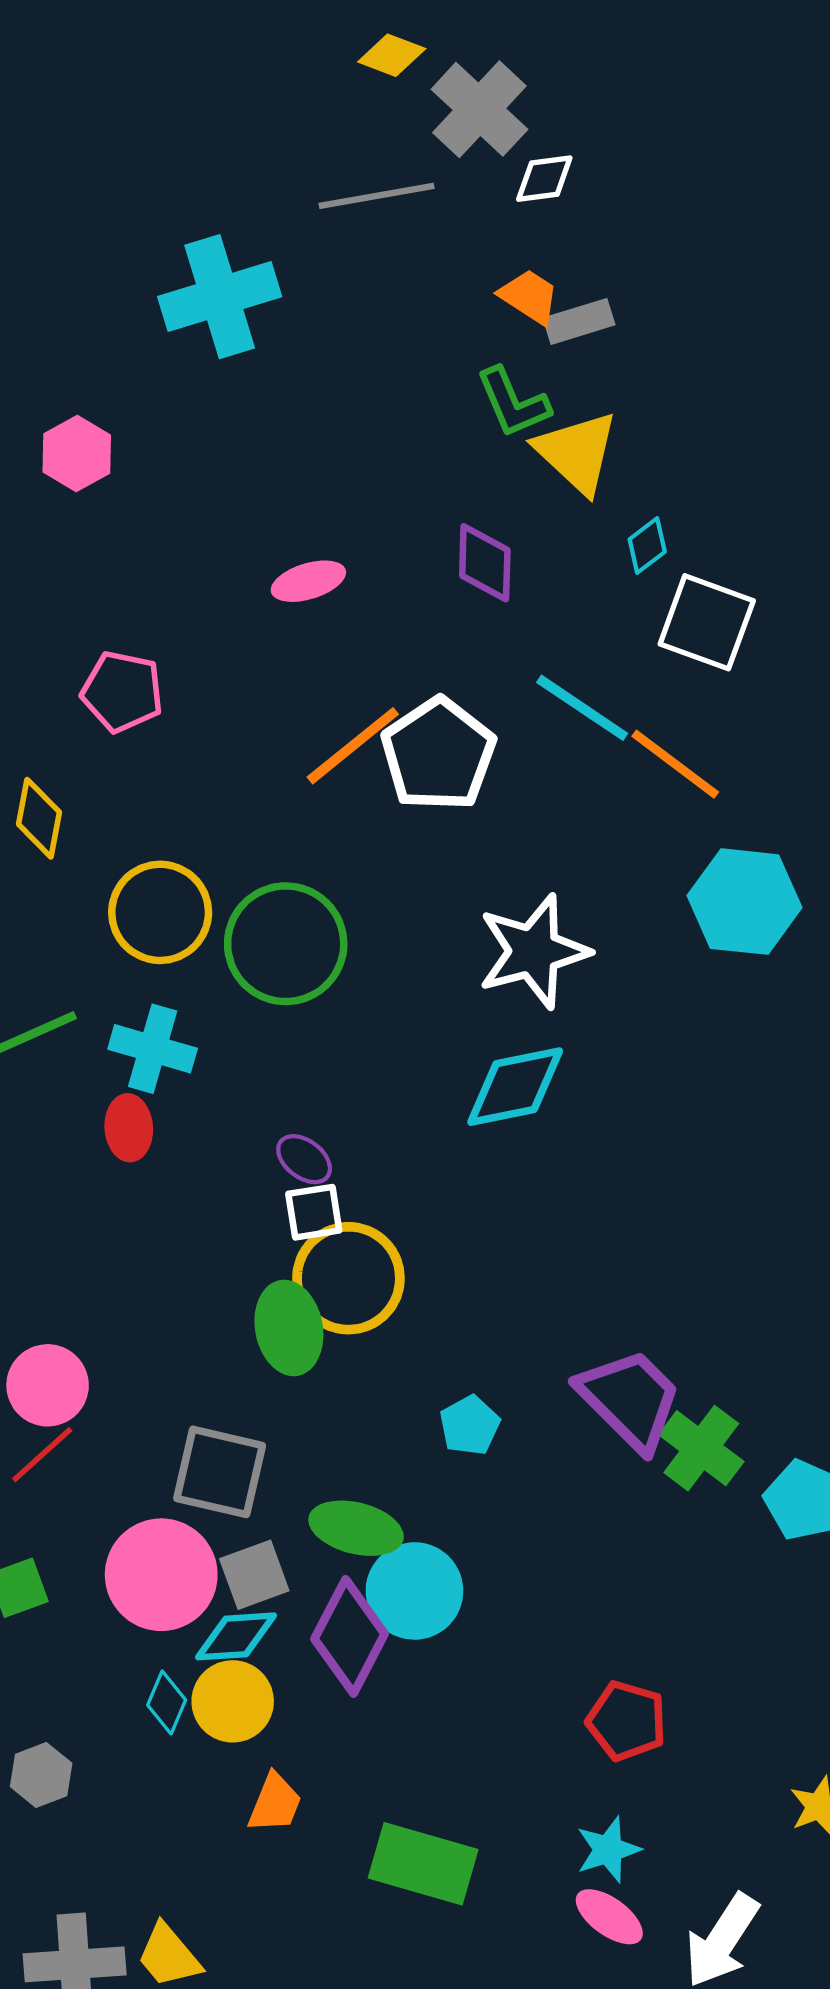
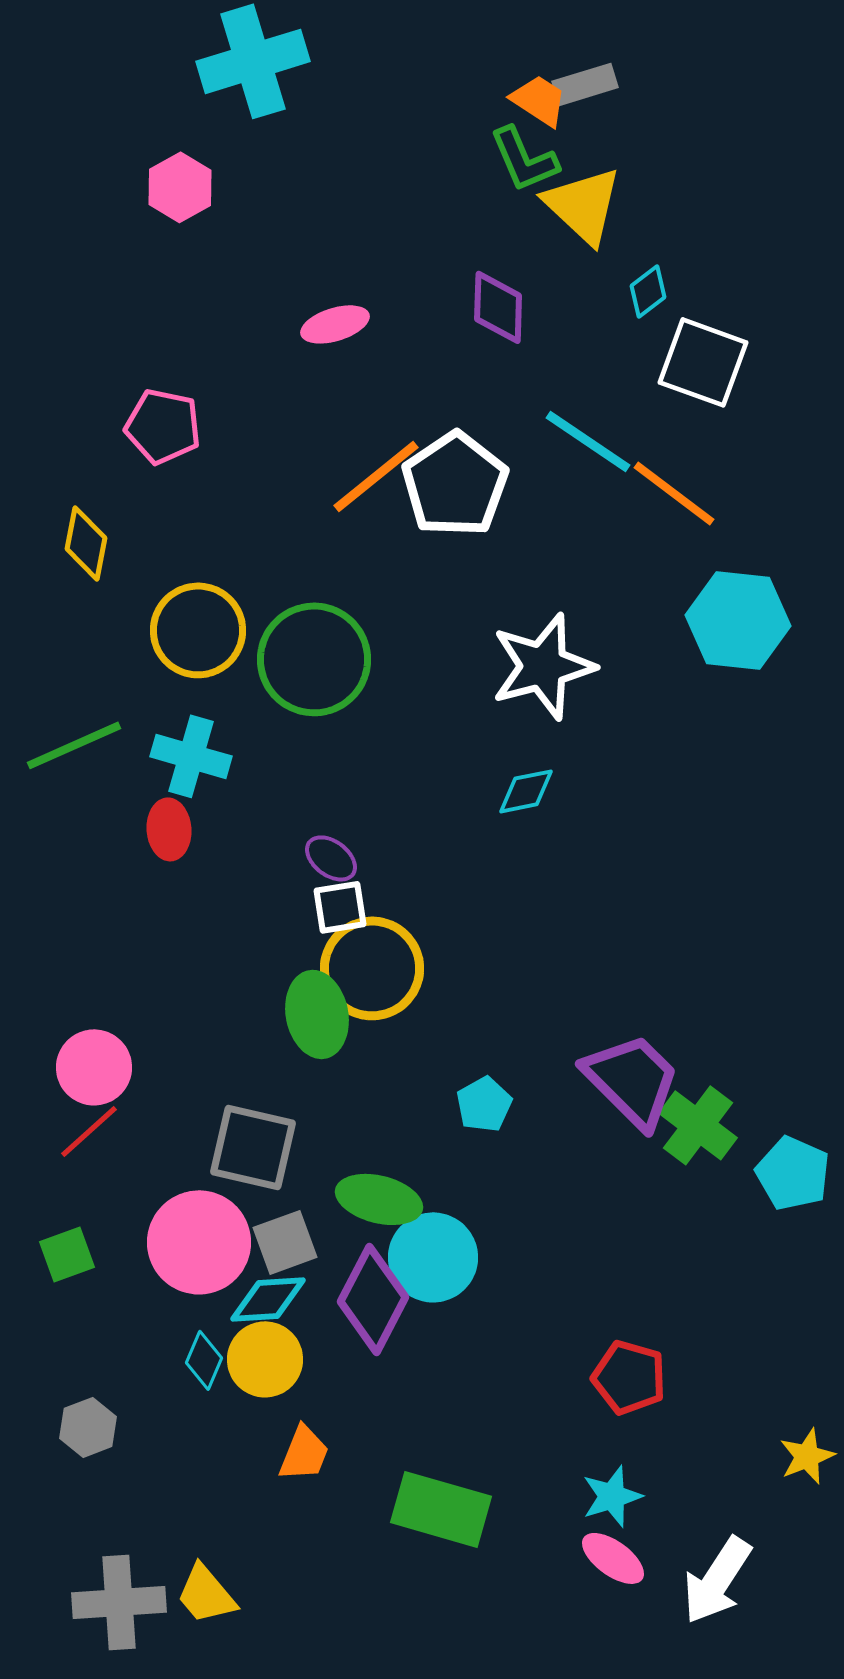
orange trapezoid: (529, 297) -> (539, 100), moved
pink hexagon: (77, 453) -> (180, 187), moved
cyan diamond: (515, 1087) -> (526, 791), size x0.6

